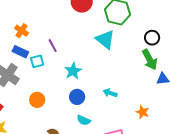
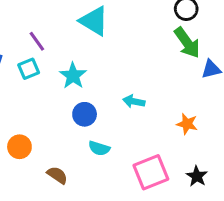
cyan triangle: (105, 40) -> (94, 21), moved
cyan square: (37, 61) -> (29, 69), moved
orange circle: (37, 100) -> (19, 147), moved

